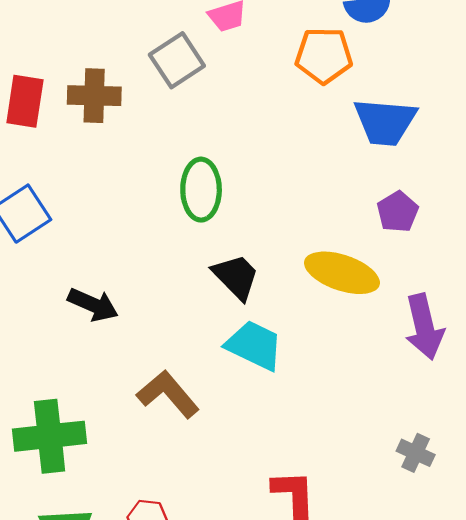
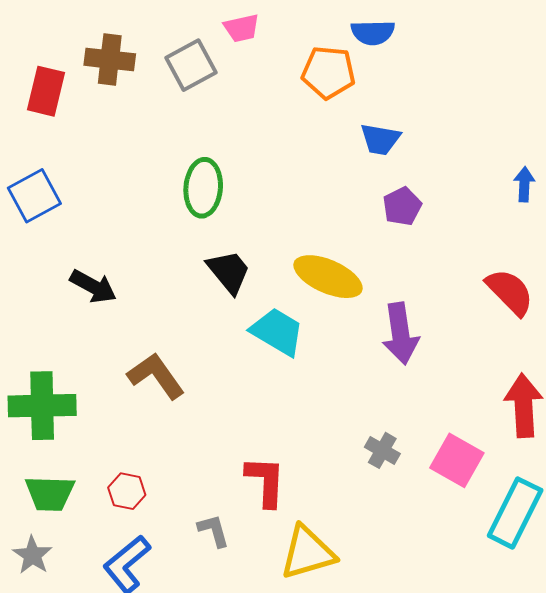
brown cross: (94, 96) -> (110, 60), moved
blue trapezoid: (385, 122) -> (380, 139), size x0.7
purple pentagon: (398, 212) -> (402, 206), moved
cyan trapezoid: (254, 345) -> (277, 332), moved

